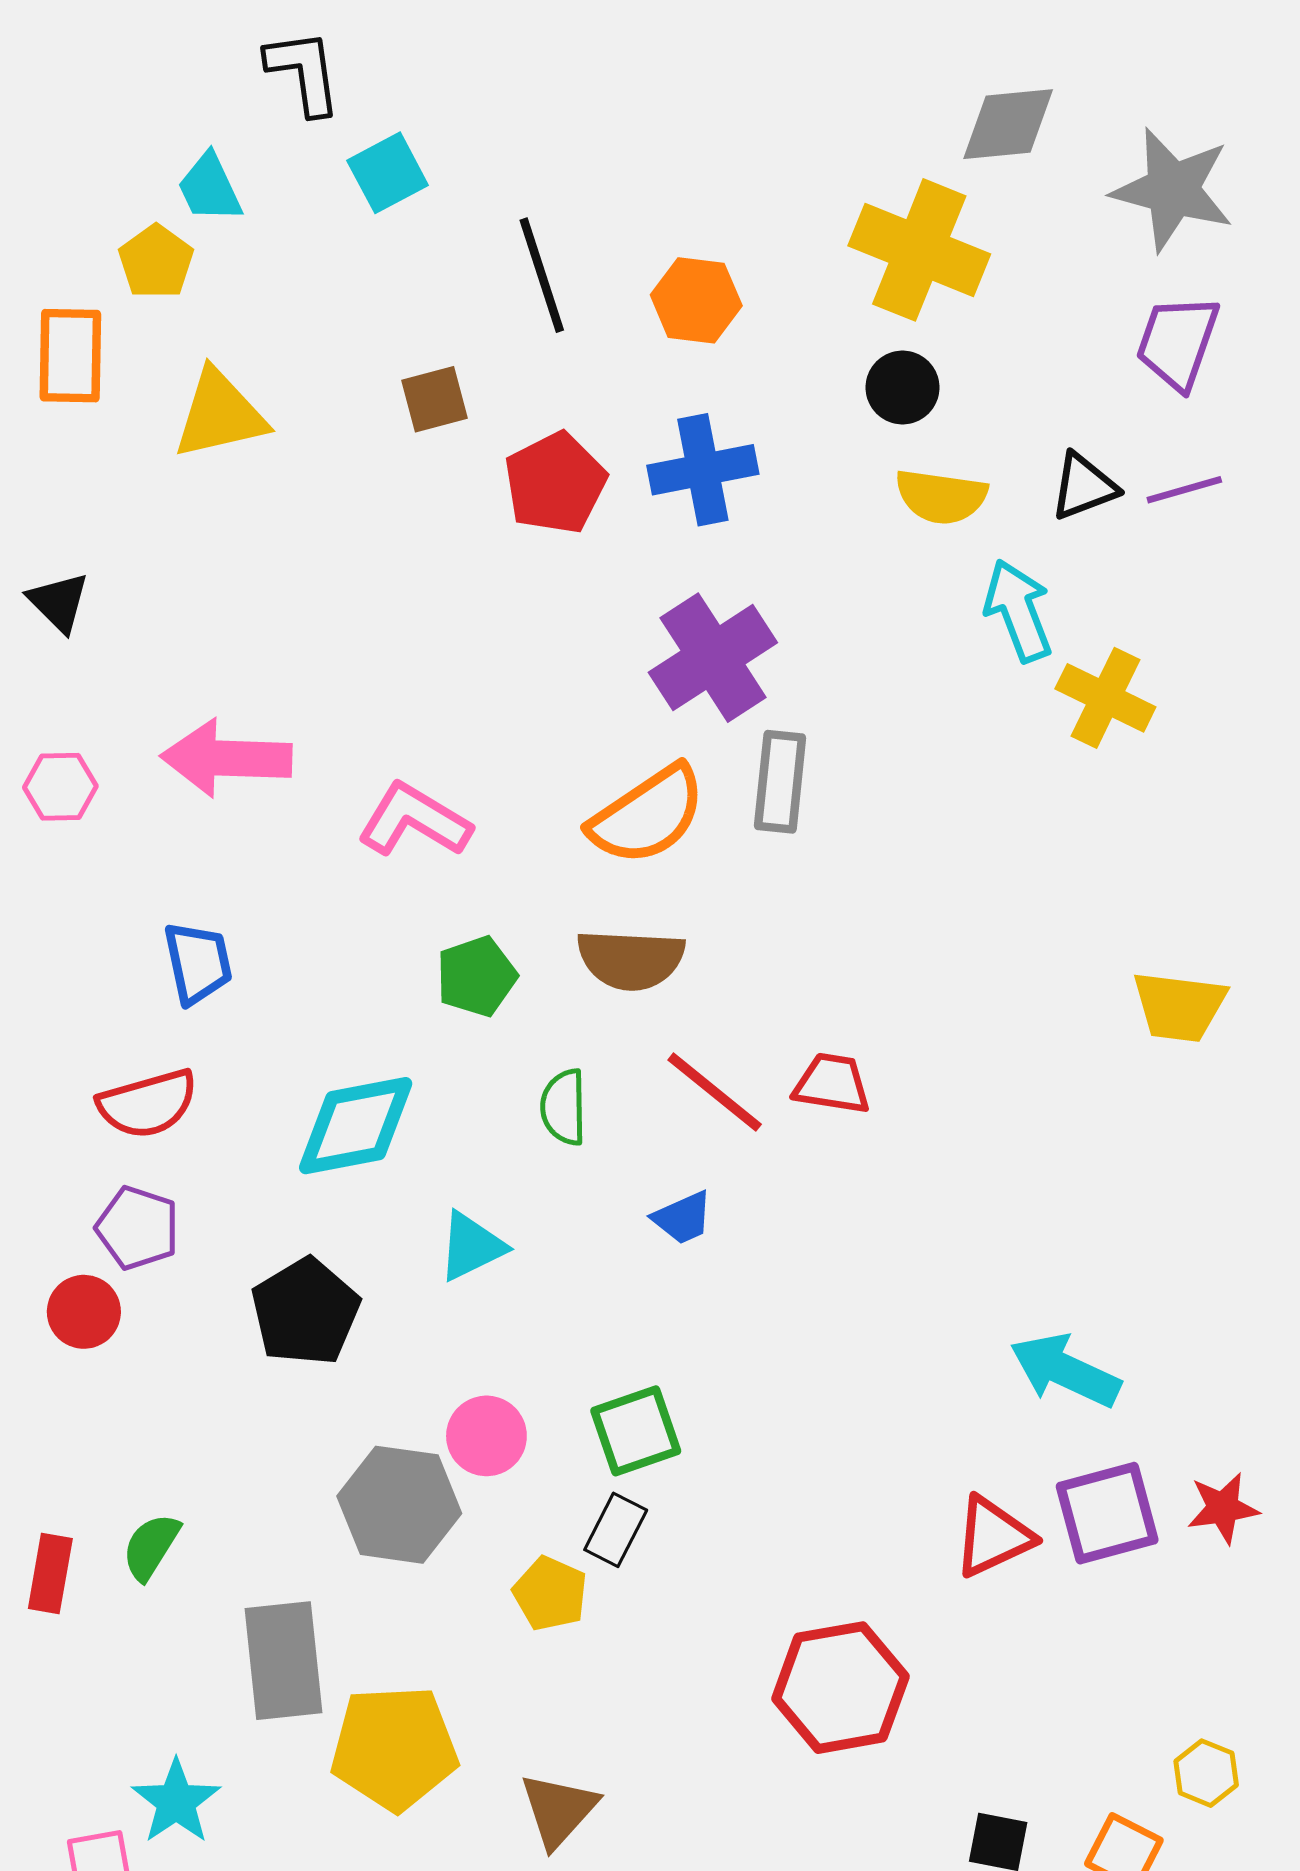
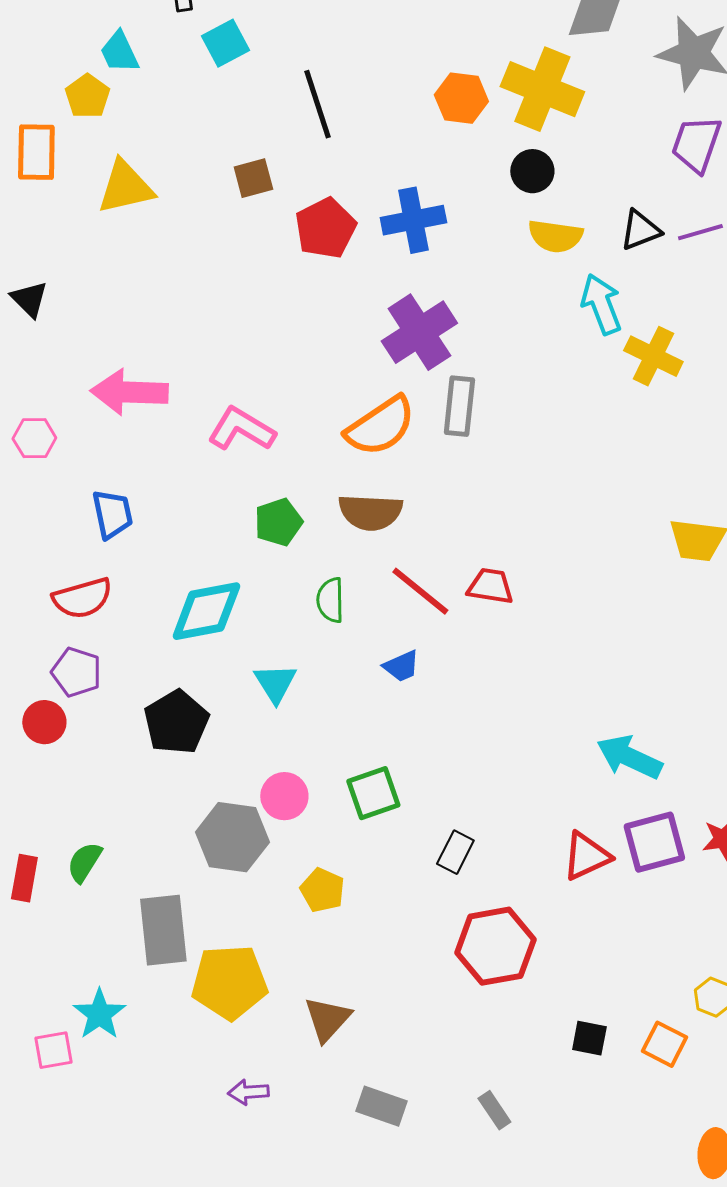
orange hexagon: (696, 300) -> (461, 98), moved
pink hexagon: (60, 787) -> (34, 438), moved
cyan triangle: (471, 1246) -> (275, 683), turned -36
black rectangle: (616, 1530) -> (455, 852), moved

